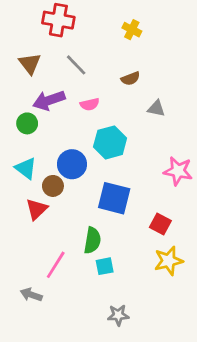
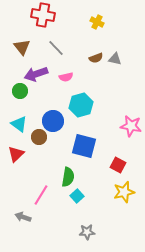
gray triangle: (156, 108) -> (115, 59), moved
red triangle: (37, 209) -> (16, 154), moved
cyan square: (105, 266) -> (77, 196), turned -32

